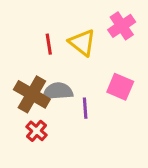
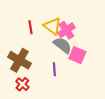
pink cross: (122, 26) -> (66, 30), moved
gray semicircle: (58, 91) -> (62, 45), moved, turned 42

